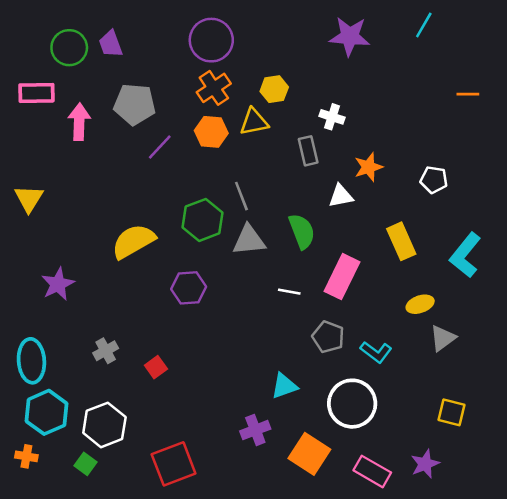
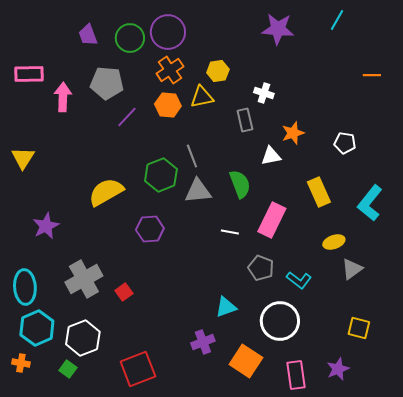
green circle: (69, 48) -> (130, 38), moved
gray cross: (106, 351) -> (84, 279), size x1.8
pink rectangle: (372, 471) -> (296, 375), turned 52

